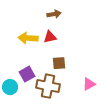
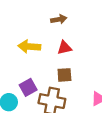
red triangle: (50, 37) -> (64, 48), moved

